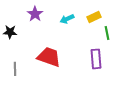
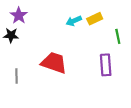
purple star: (35, 14) -> (19, 15), moved
yellow rectangle: (94, 17) -> (95, 19), moved

